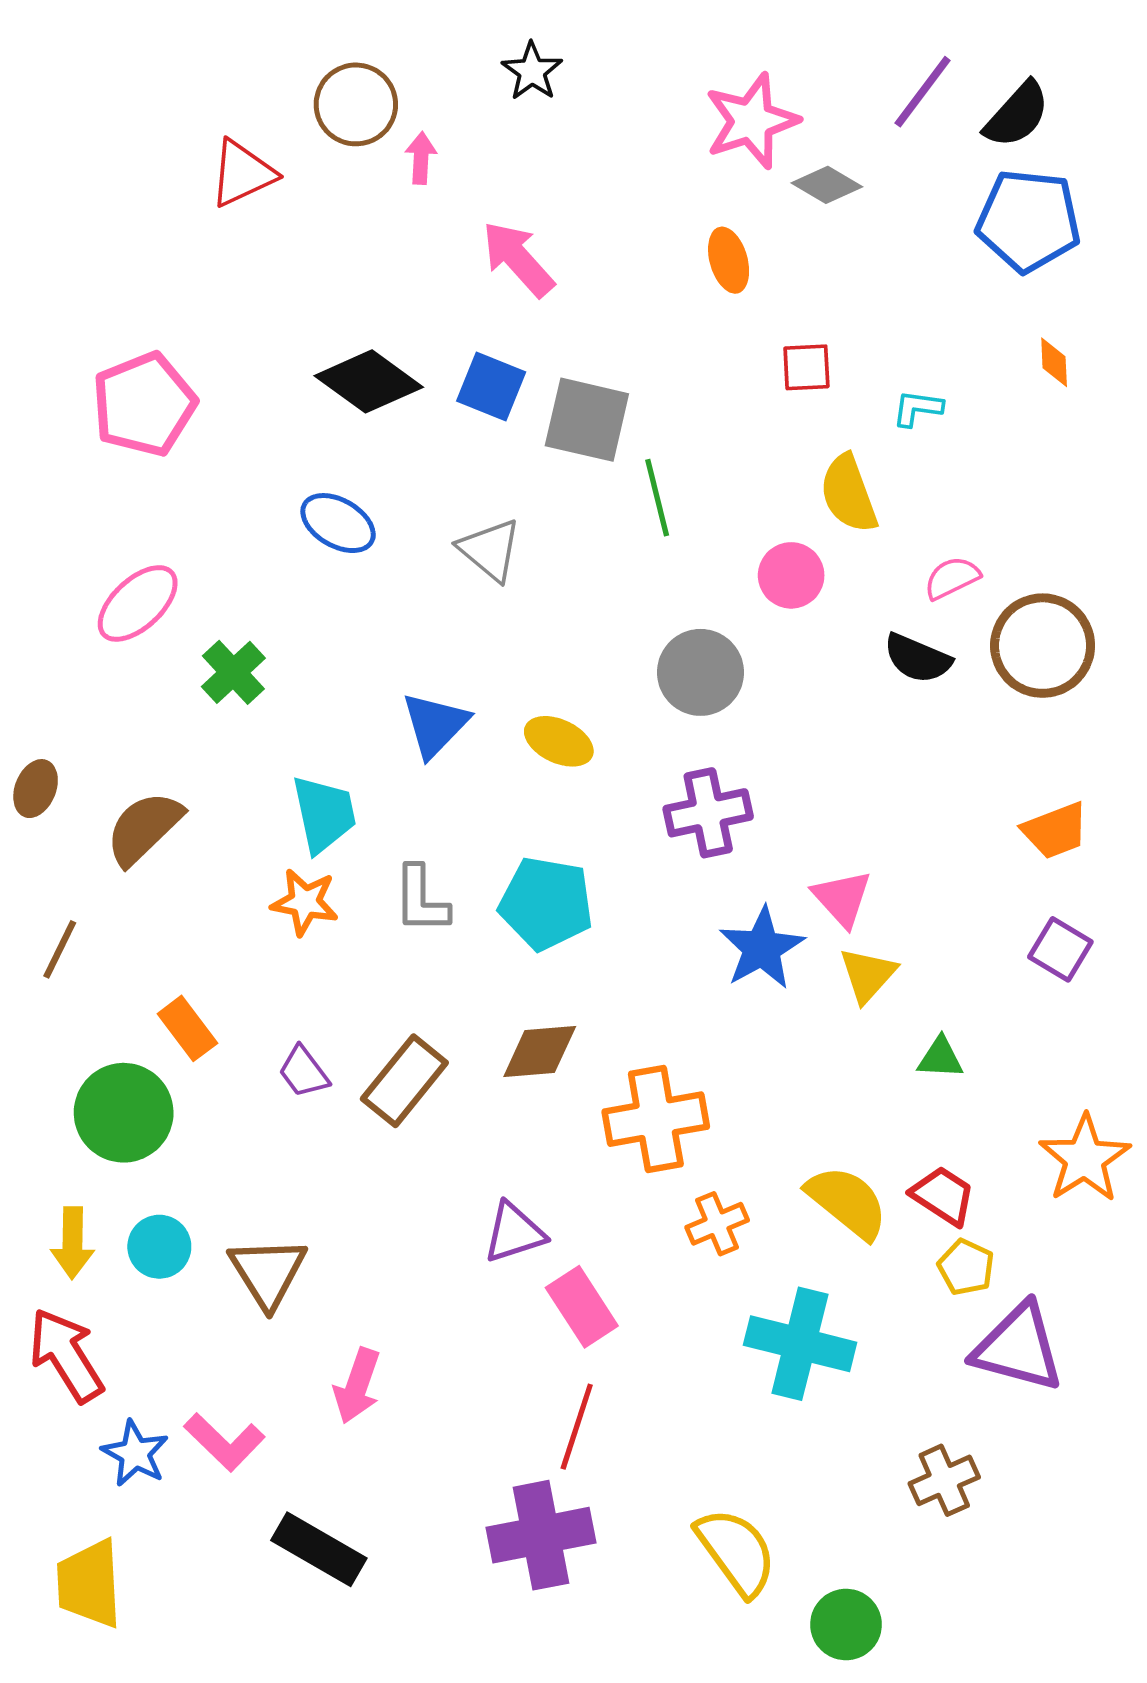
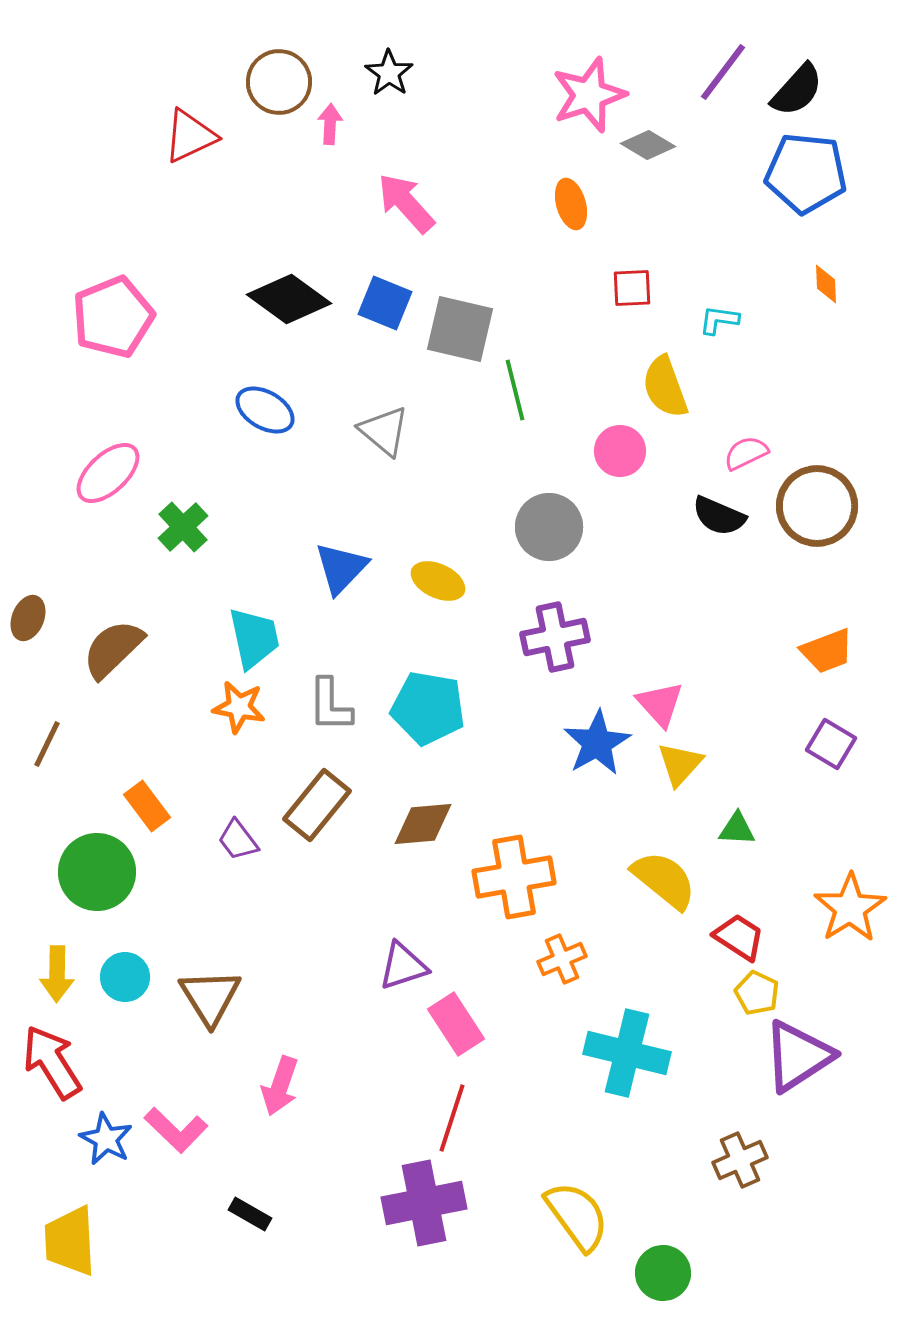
black star: (532, 71) -> (389, 73), moved
brown rectangle: (404, 1081) -> (317, 805), moved
yellow semicircle: (847, 1202) -> (664, 880), moved
purple triangle: (1018, 1348) -> (798, 1056), turned -48
black rectangle: (319, 1549) -> (250, 1214), size x0.6

